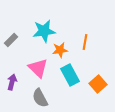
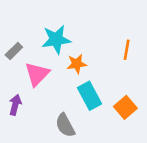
orange line: (85, 42) -> (127, 50), moved
pink triangle: (38, 68) -> (37, 74), moved, turned 30
gray semicircle: (40, 98) -> (65, 125), moved

